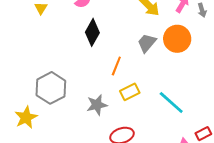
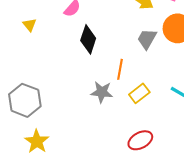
gray hexagon: (51, 88) -> (25, 100), moved
gray star: (97, 105) -> (102, 92), moved, turned 30

